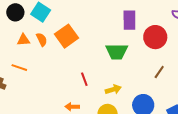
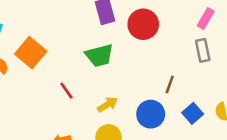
brown line: (159, 72) -> (170, 84), moved
red line: (84, 79) -> (66, 91), moved

